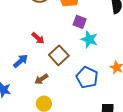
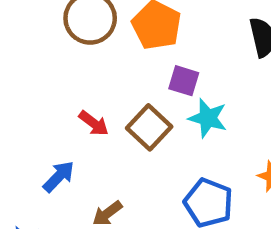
brown square: (59, 55) -> (149, 127), moved

